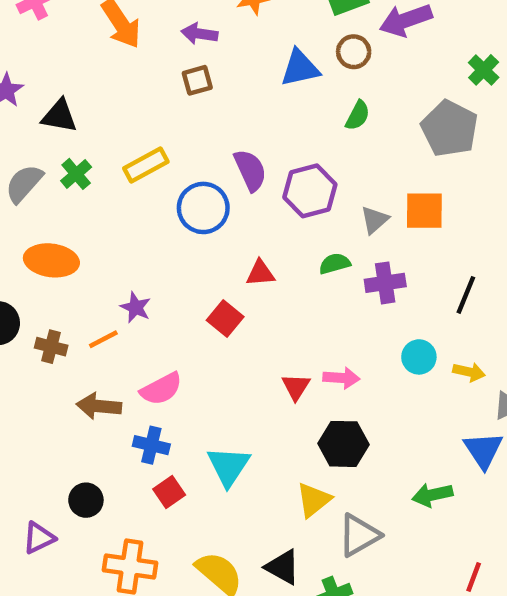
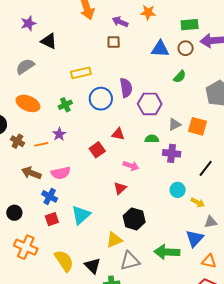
green cross: (76, 174) -> (65, 105), moved
pink arrow: (341, 378) -> (131, 166), moved
green arrow: (432, 495) -> (167, 252), size x1.4

